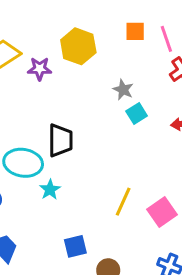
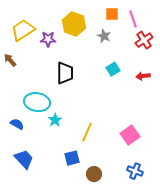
gray star: (123, 90) -> (104, 36), moved
black trapezoid: (60, 140) -> (65, 73), moved
yellow line: (123, 202) -> (87, 132), moved

